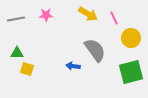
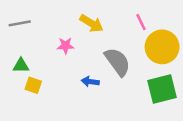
yellow arrow: (88, 14) -> (92, 23), moved
pink star: (46, 15) -> (65, 46), moved
yellow circle: (131, 38) -> (162, 47), size x1.4

